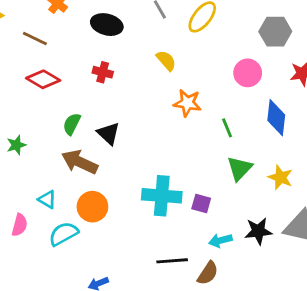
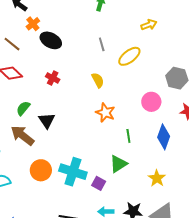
black ellipse: (107, 25) -> (51, 40), moved
green triangle: (239, 168) -> (118, 164), moved
orange circle: (92, 207) -> (41, 170), moved

